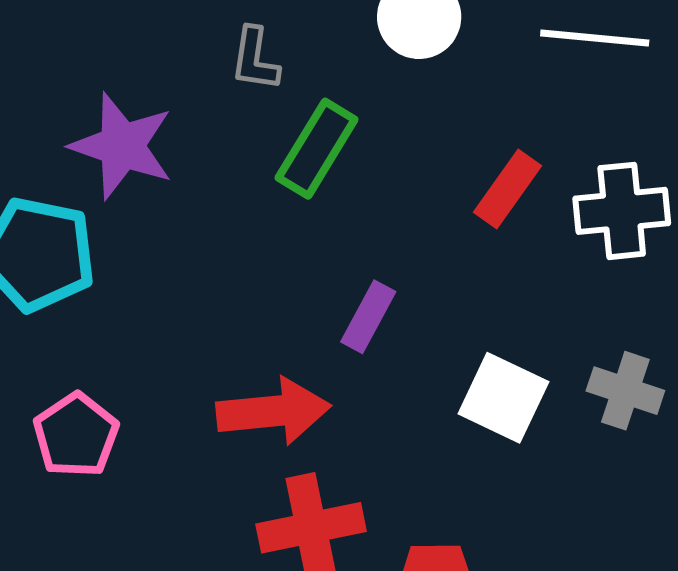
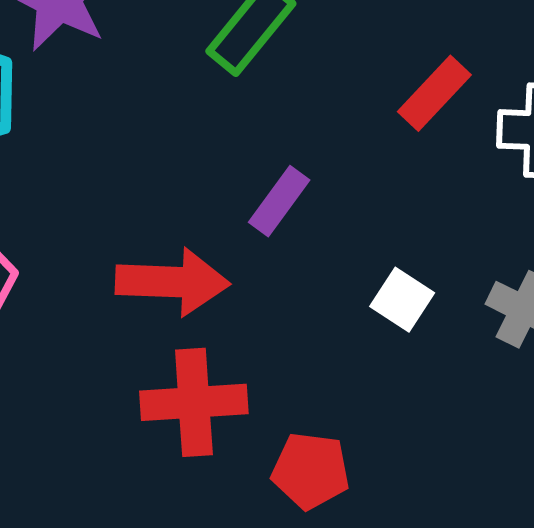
white square: (503, 398) -> (402, 300), size x0.7

